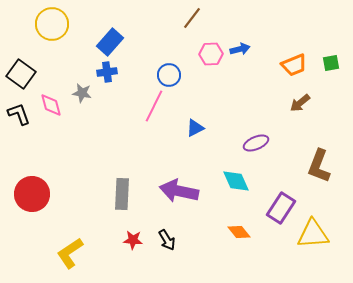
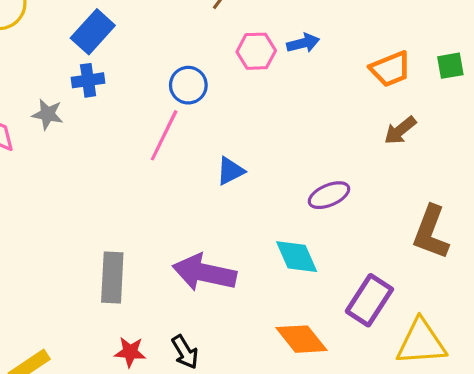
orange diamond: (239, 232) -> (301, 339), size x1.4

